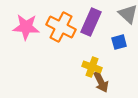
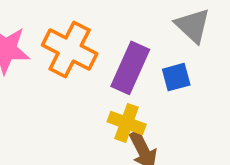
purple rectangle: (91, 22) -> (130, 68), moved

